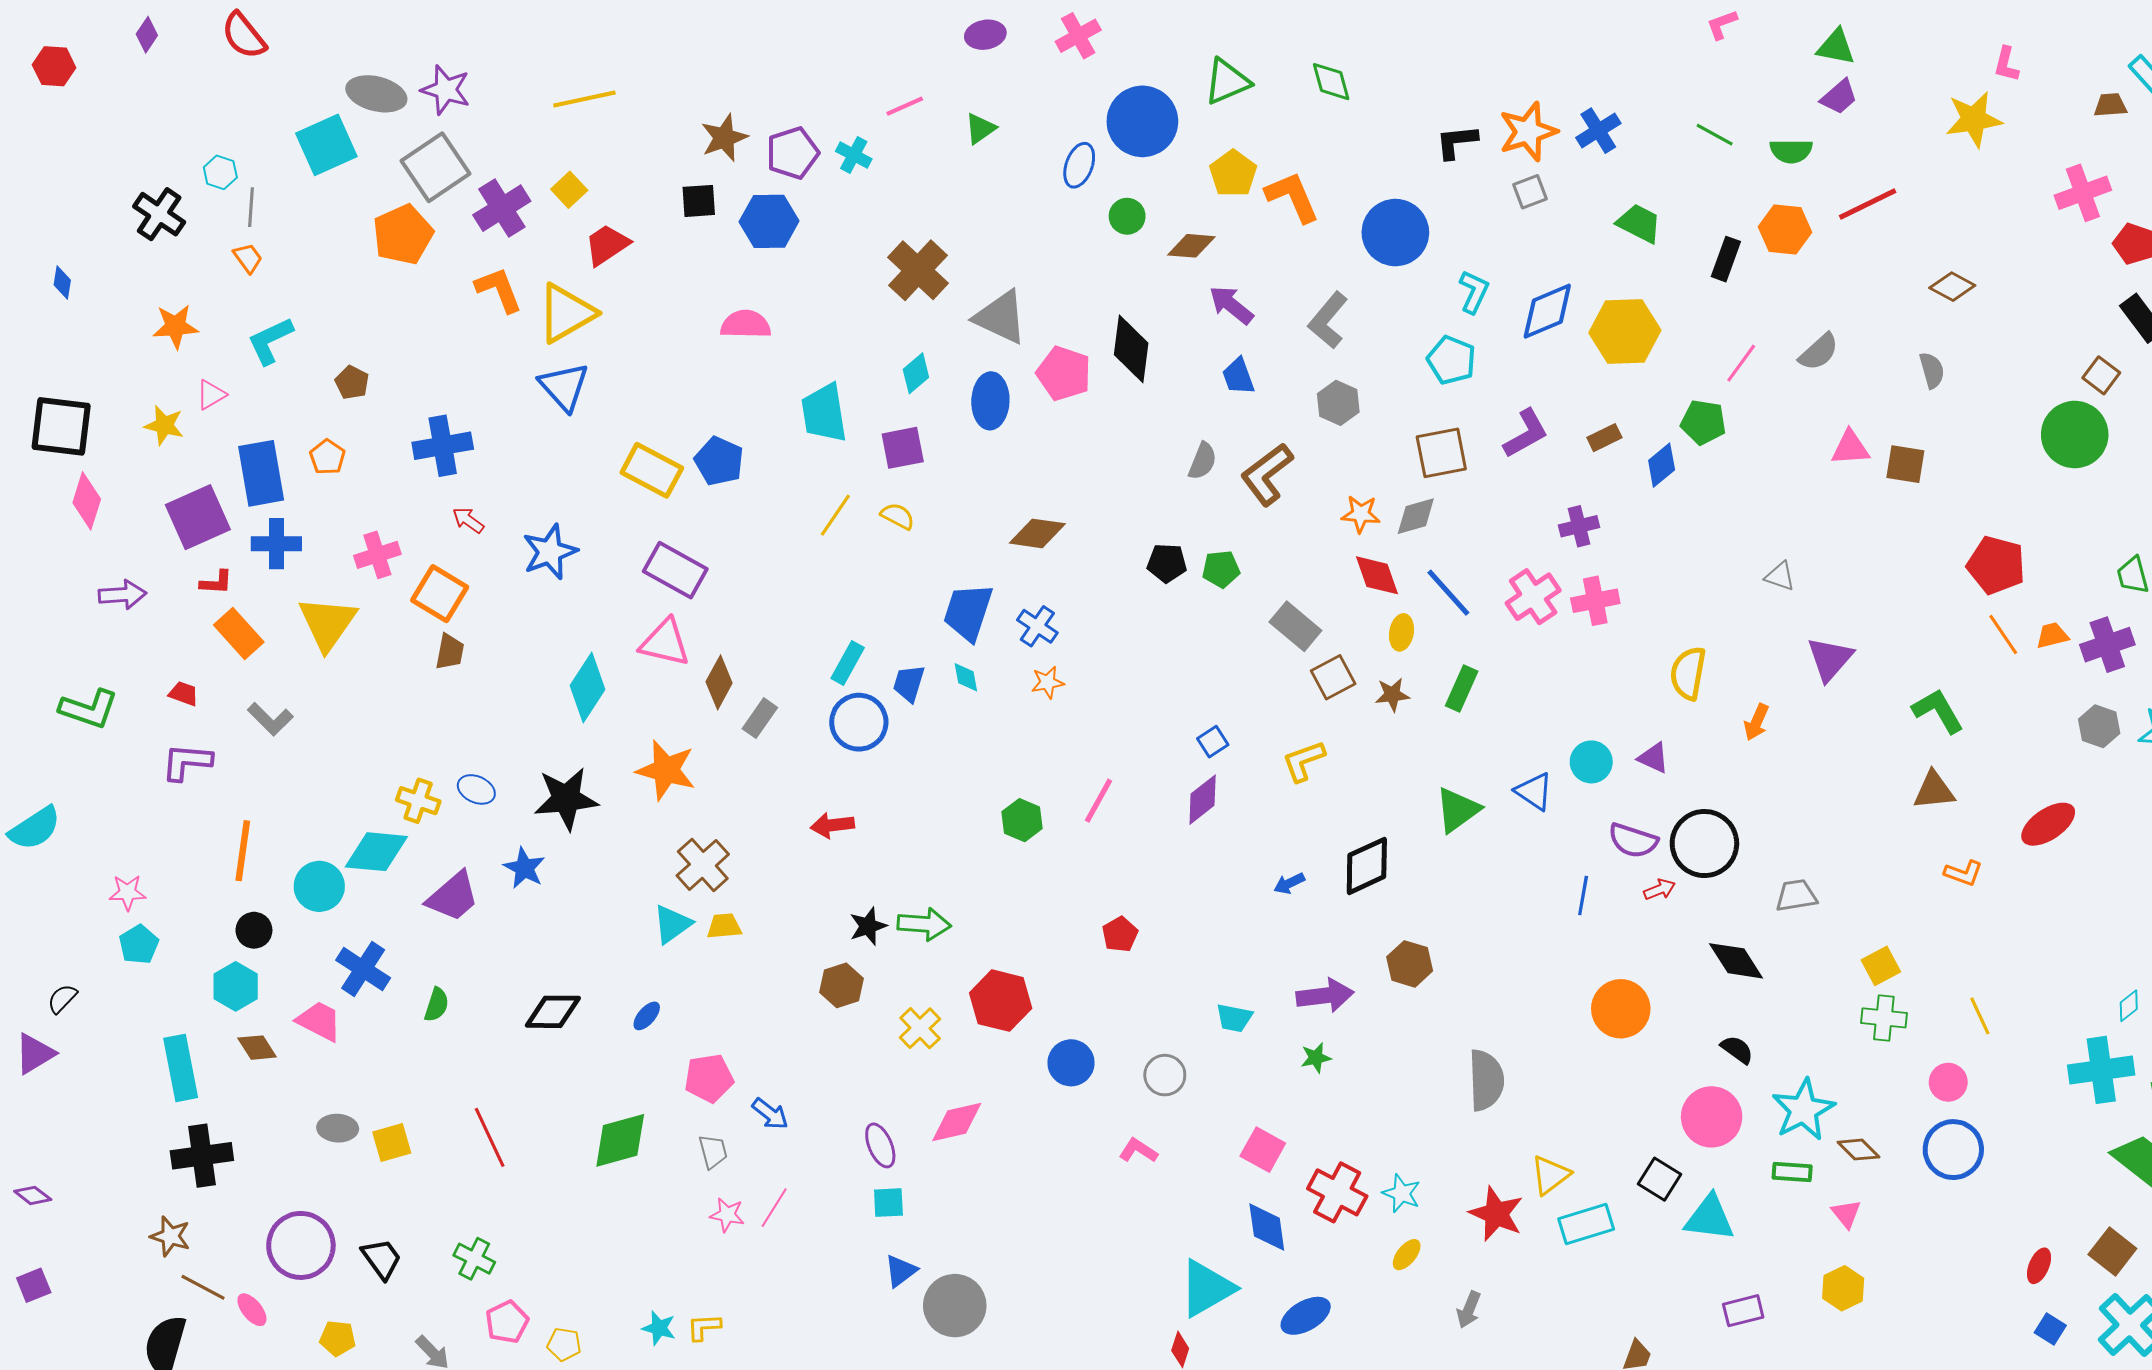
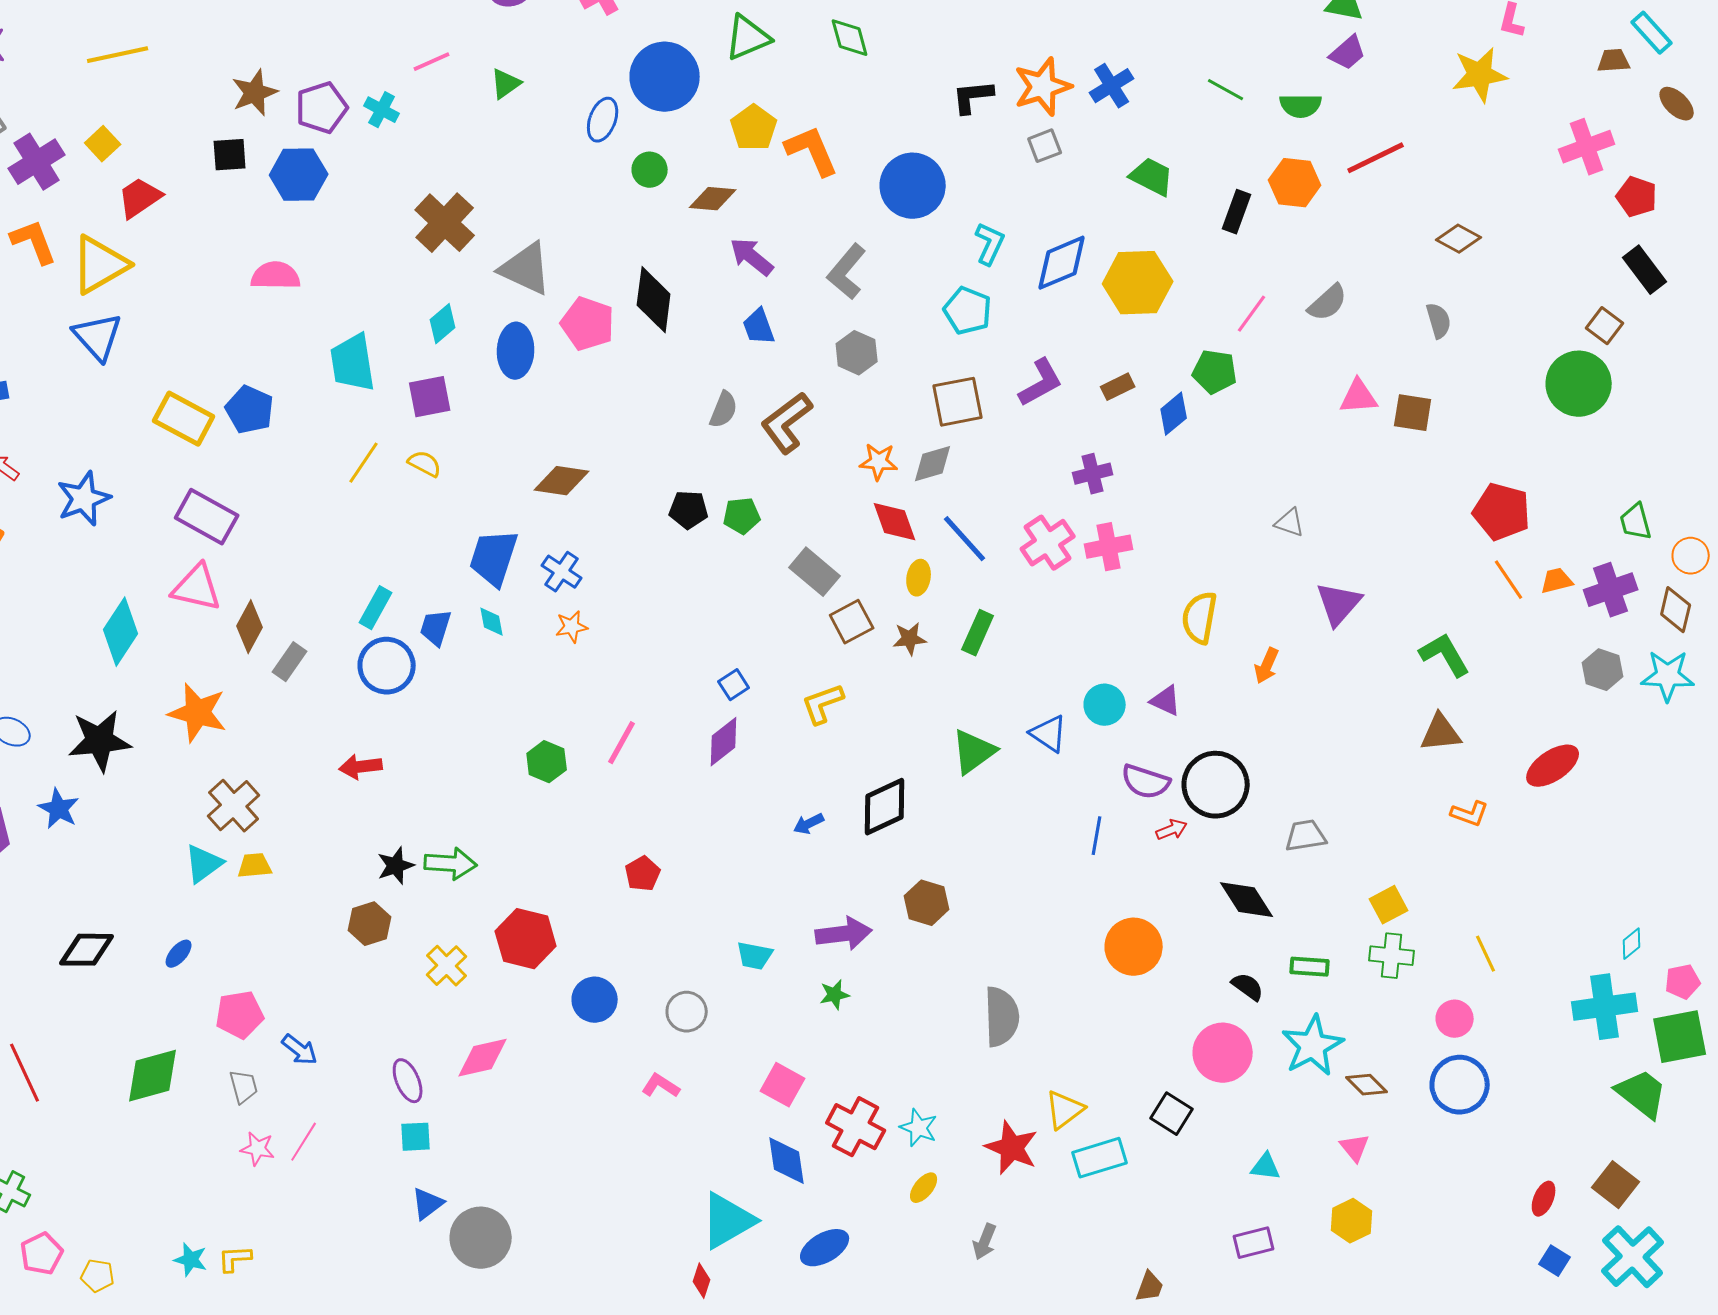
green rectangle: (1792, 1172) -> (1310, 967), moved
cyan triangle: (1710, 1218) -> (1266, 1167), moved, size x0.6

